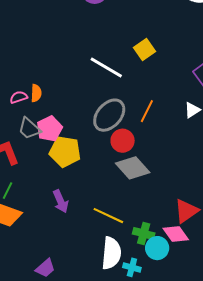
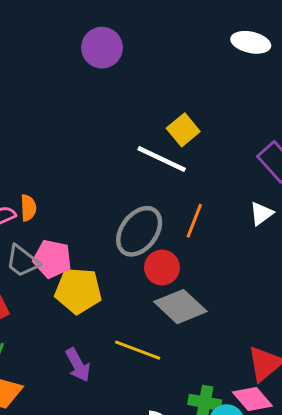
white line: (106, 68) -> (162, 159), moved
pink pentagon: (49, 129) -> (52, 259), turned -30
yellow line: (108, 216) -> (138, 350), moved

